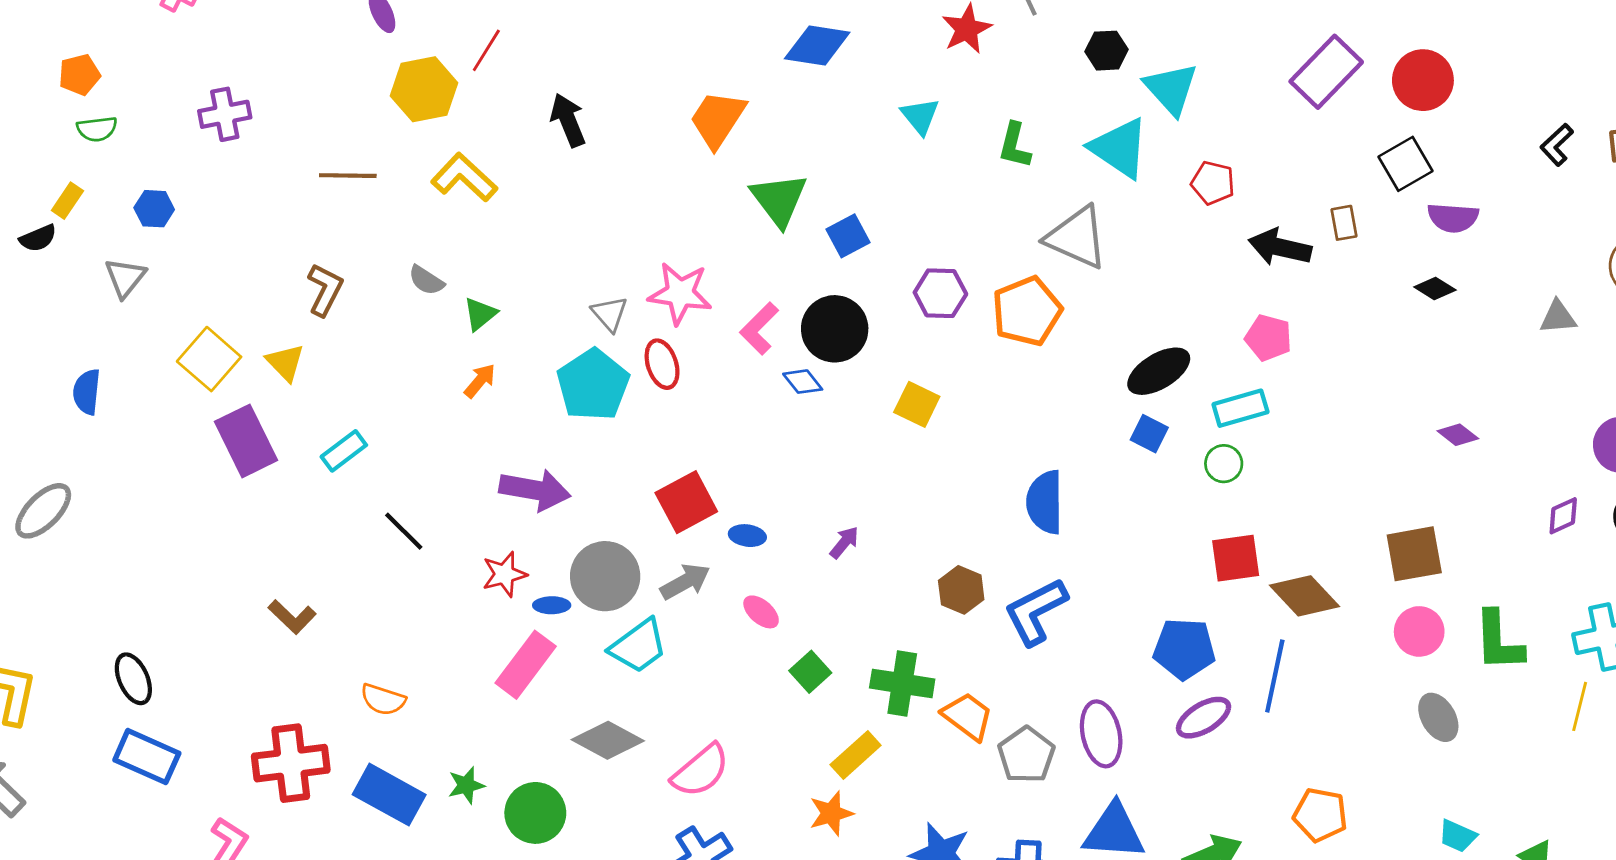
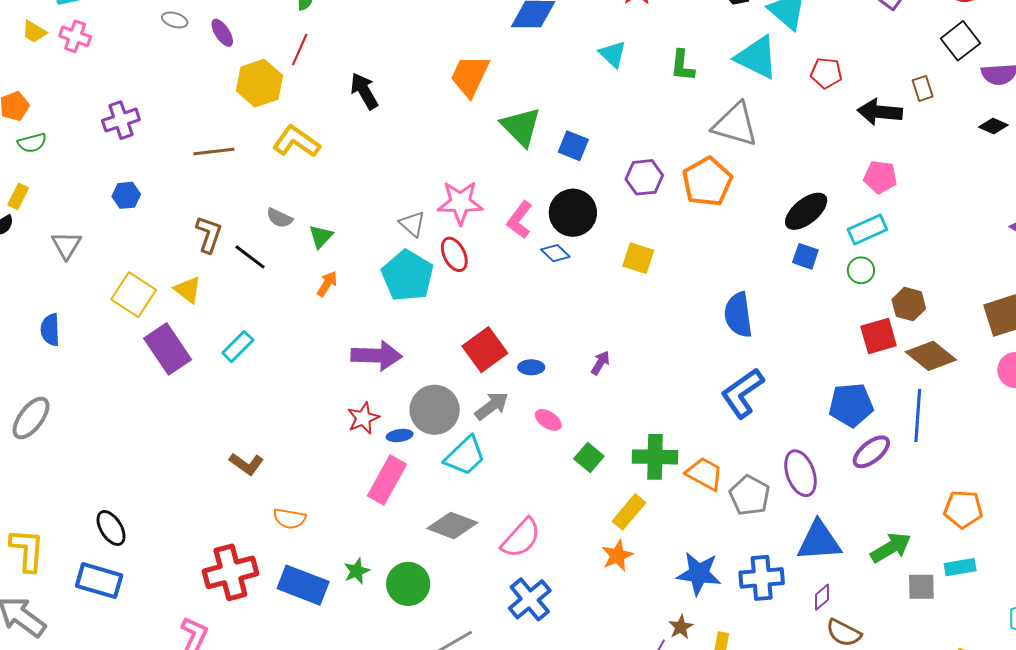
blue hexagon: (154, 209) -> (126, 195), moved
blue square: (848, 236) -> (573, 146), turned -32
black line: (404, 531) -> (250, 257), moved
brown hexagon: (961, 590) -> (909, 304), moved
brown L-shape: (292, 617) -> (246, 464), moved
blue rectangle: (147, 757) -> (99, 581), moved

